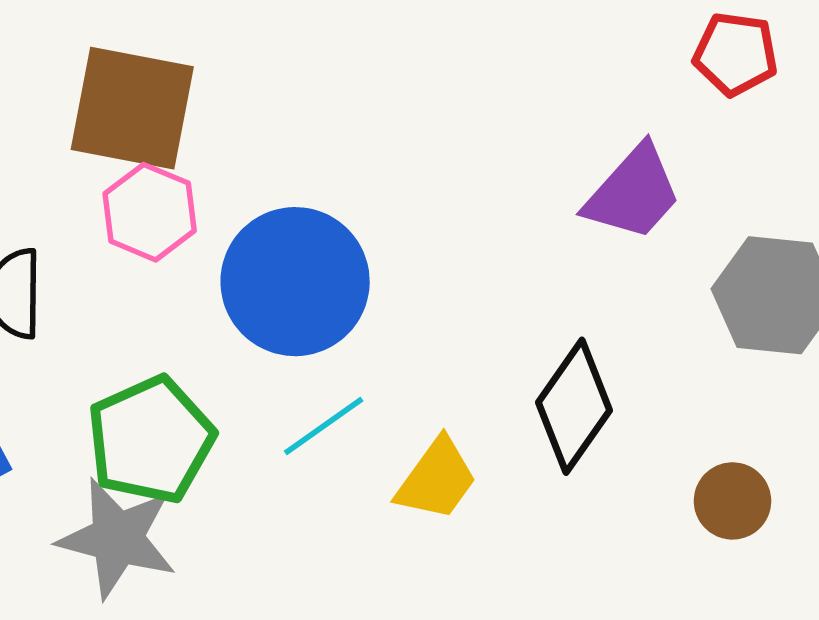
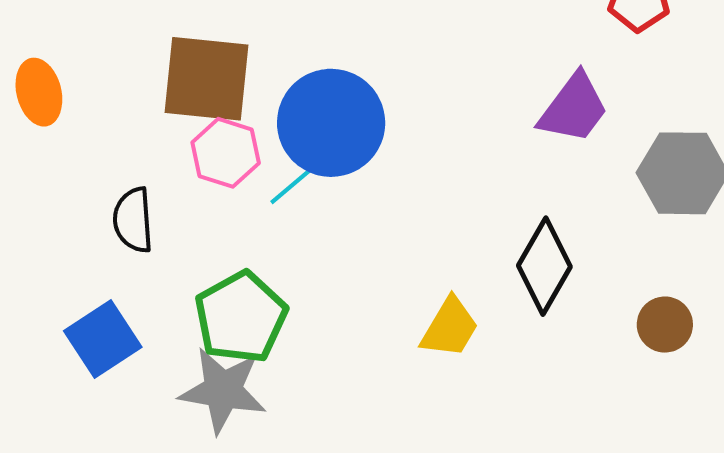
blue circle: (295, 282) -> (331, 123), moved
cyan line: (324, 426) -> (297, 181), moved

